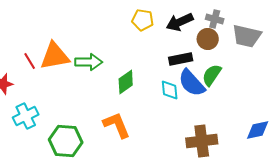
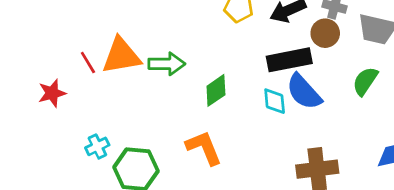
black rectangle: (181, 59) -> (289, 60), size x1.4
green semicircle: (212, 75) -> (365, 81), moved
cyan cross: (26, 116) -> (97, 146), moved, size x0.7

